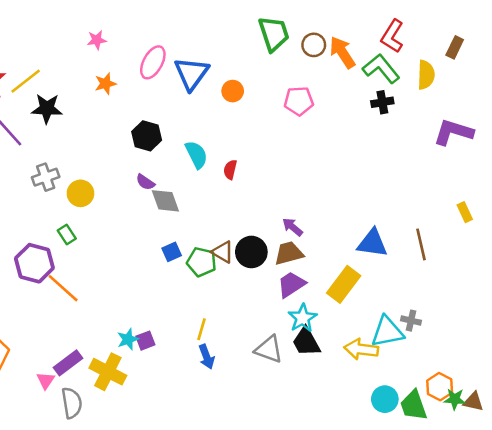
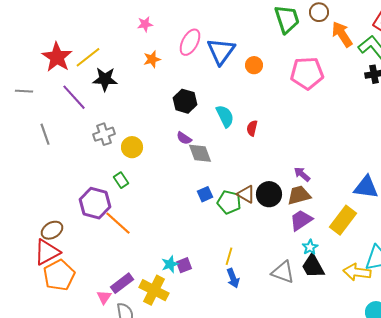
brown circle: (314, 45) -> (319, 12), moved
pink pentagon: (299, 101) -> (307, 73), size x1.4
cyan star: (303, 318) -> (310, 247), size x0.7

